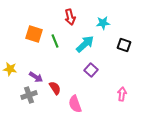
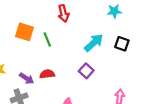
cyan star: (103, 23) -> (114, 11), moved
cyan arrow: (85, 44) -> (94, 43), moved
red semicircle: (55, 88) -> (47, 74), moved, turned -64

